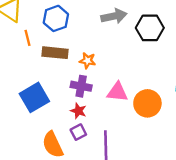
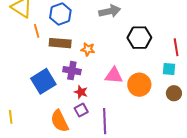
black hexagon: (150, 28) -> (139, 38), moved
purple cross: (81, 86) -> (72, 71), moved

